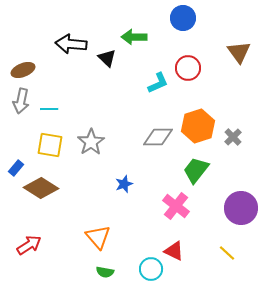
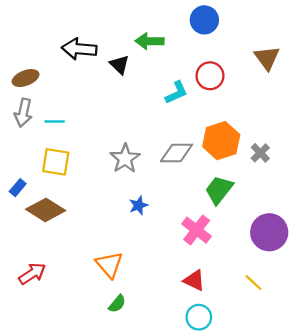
gray star: (91, 142) -> (125, 158), moved
cyan circle: (151, 269) -> (199, 317), moved
green semicircle: (105, 272) -> (117, 304), turned -60

